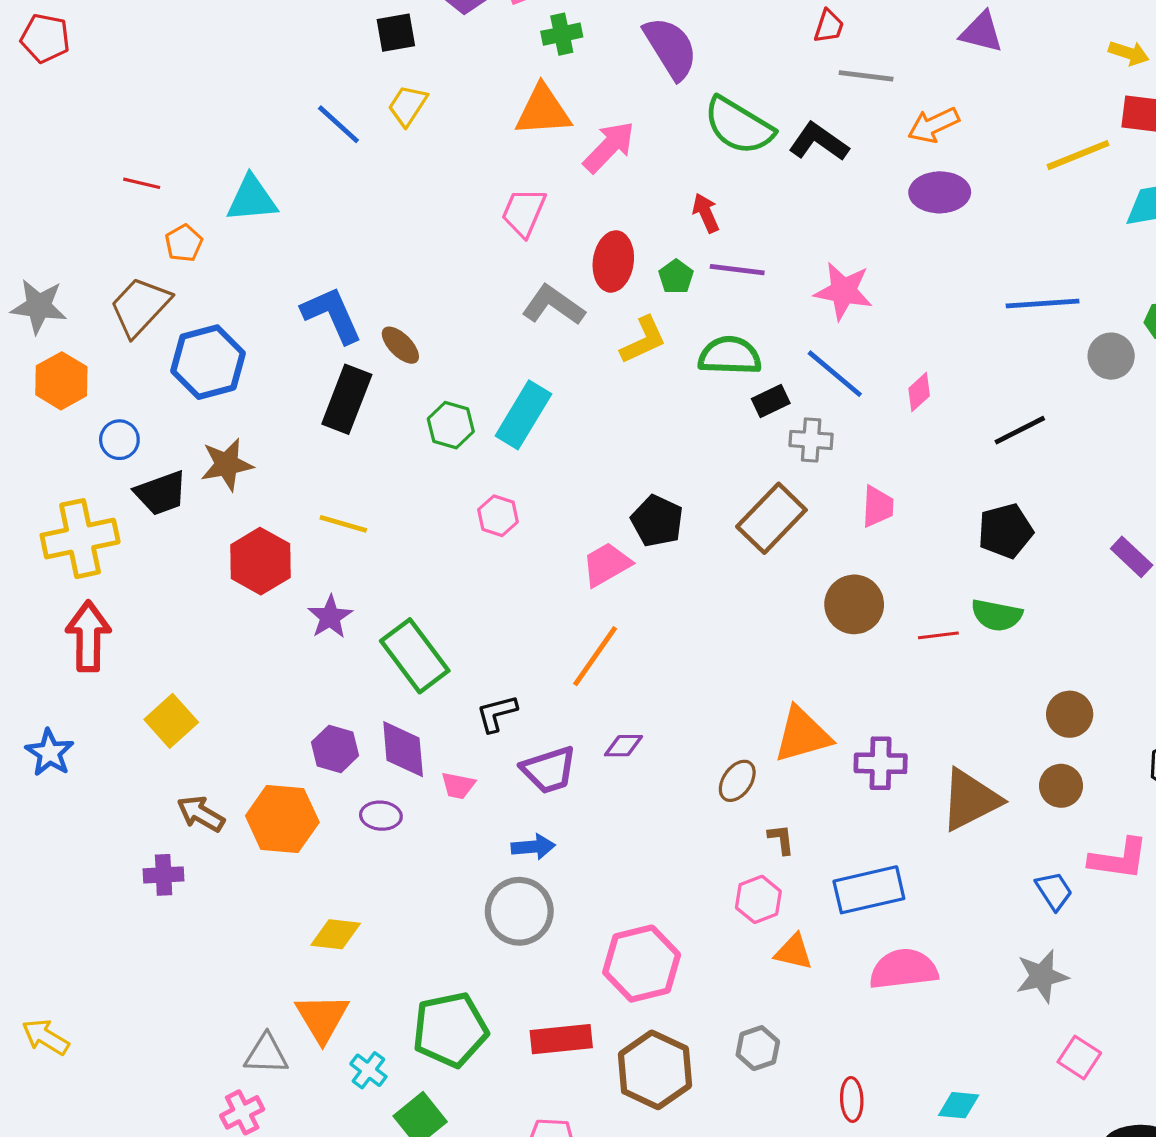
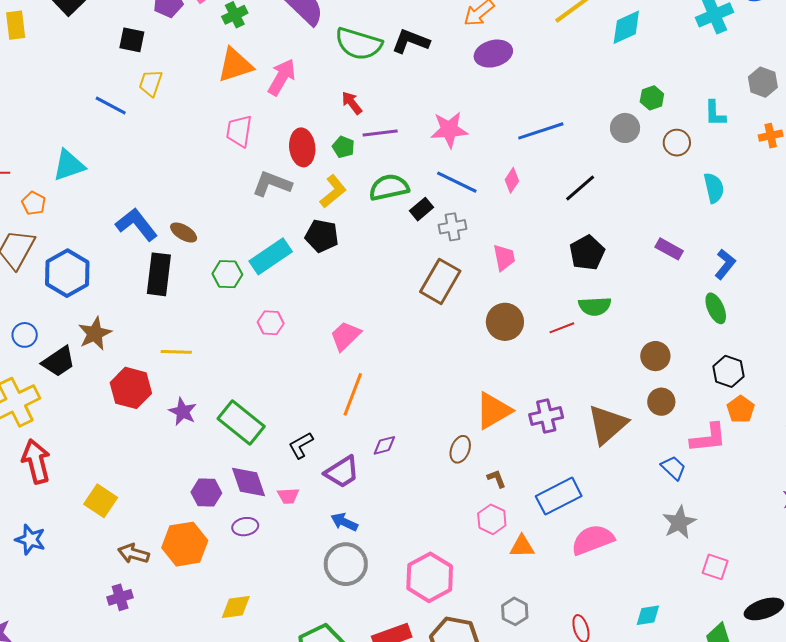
black square: (396, 33) -> (132, 40), turned 36
blue line: (1043, 304) -> (541, 131), moved
cyan rectangle: (523, 415) -> (271, 256), turned 39
black pentagon: (657, 521) -> (322, 236), moved
blue arrow: (533, 847) -> (344, 522), turned -136

